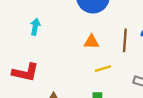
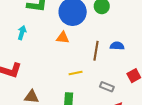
orange triangle: (91, 42) -> (63, 38), moved

